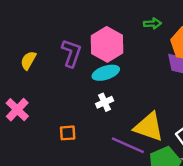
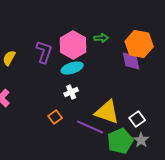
green arrow: (153, 24) -> (101, 38), moved
orange square: (68, 133) -> (55, 117), moved, turned -32

